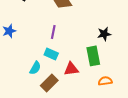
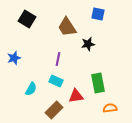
black star: (104, 34) -> (88, 44), moved
cyan semicircle: (35, 68) -> (31, 89), moved

